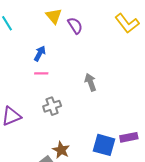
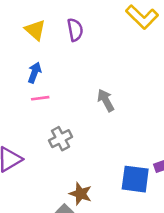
yellow triangle: (54, 16) -> (35, 30), moved
purple semicircle: (75, 26) -> (75, 30), turned 30

